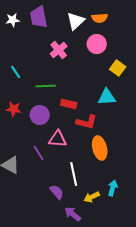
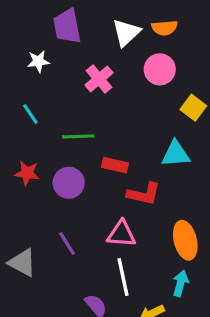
white star: (13, 20) -> (38, 61), moved
pink triangle: (58, 139) -> (121, 234), moved
orange ellipse: (100, 148) -> (185, 240), moved
cyan arrow: (113, 188) -> (180, 283), moved

